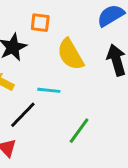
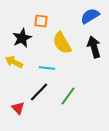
black line: (23, 115) -> (39, 92), moved

